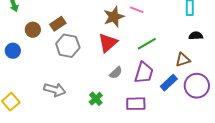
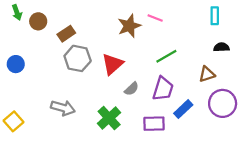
brown circle: (33, 30) -> (38, 21), moved
red triangle: (108, 43) -> (112, 64), moved
blue rectangle: (169, 83) -> (183, 109), moved
green cross: (96, 99) -> (109, 118), size x1.5

